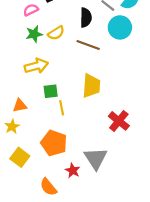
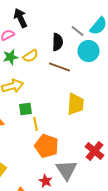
yellow trapezoid: (91, 86) -> (76, 104), moved
red cross: (119, 121) -> (94, 151), moved
orange pentagon: (54, 143) -> (46, 146), moved

